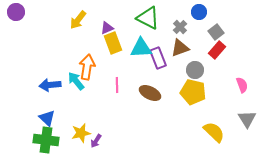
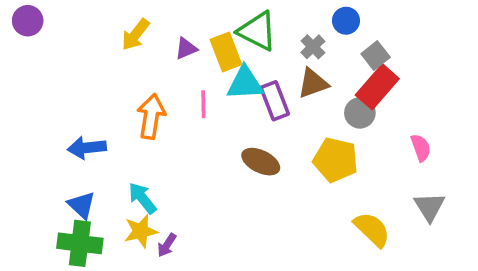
yellow rectangle: (113, 43) -> (226, 52), moved
red rectangle: (217, 50) -> (377, 87), size x1.4
gray circle: (195, 70) -> (360, 113), moved
cyan arrow: (76, 81) -> (142, 198), moved
pink line: (117, 85) -> (203, 104), moved

